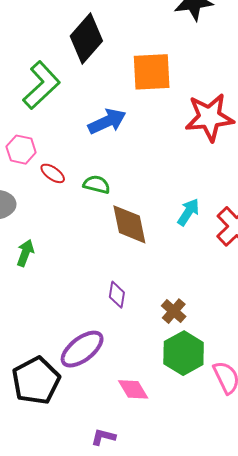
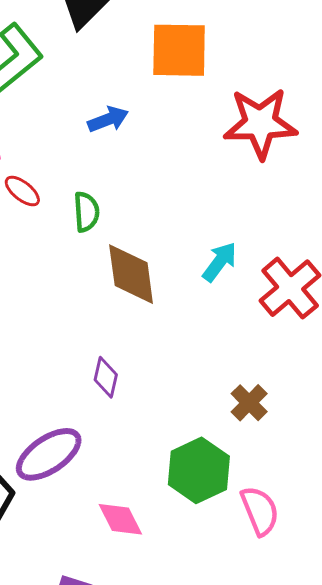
blue arrow: (107, 121) -> (108, 119), size x0.7
green semicircle: (97, 184) -> (86, 212), turned 68
brown cross: (174, 311) -> (249, 403), moved

